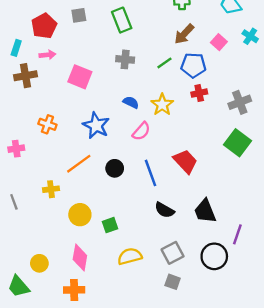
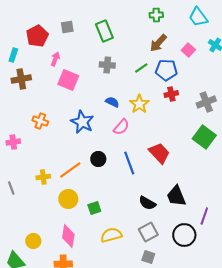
pink arrow: (47, 55) -> (55, 59), moved, turned -64
orange line: (79, 164) -> (70, 170), moved
black semicircle: (164, 210) -> (147, 203), moved

